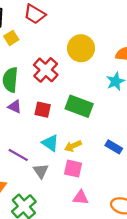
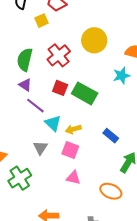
yellow square: (11, 38) -> (41, 21), moved
red square: (43, 110) -> (60, 88), moved
purple line: (18, 155) -> (35, 106), moved

